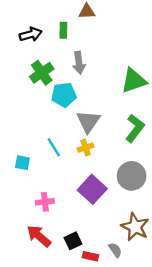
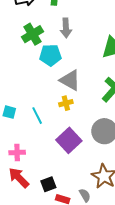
gray triangle: (88, 121) -> (70, 80), turned -40
cyan line: (54, 147) -> (37, 116), moved
pink cross: (45, 202) -> (17, 153), moved

